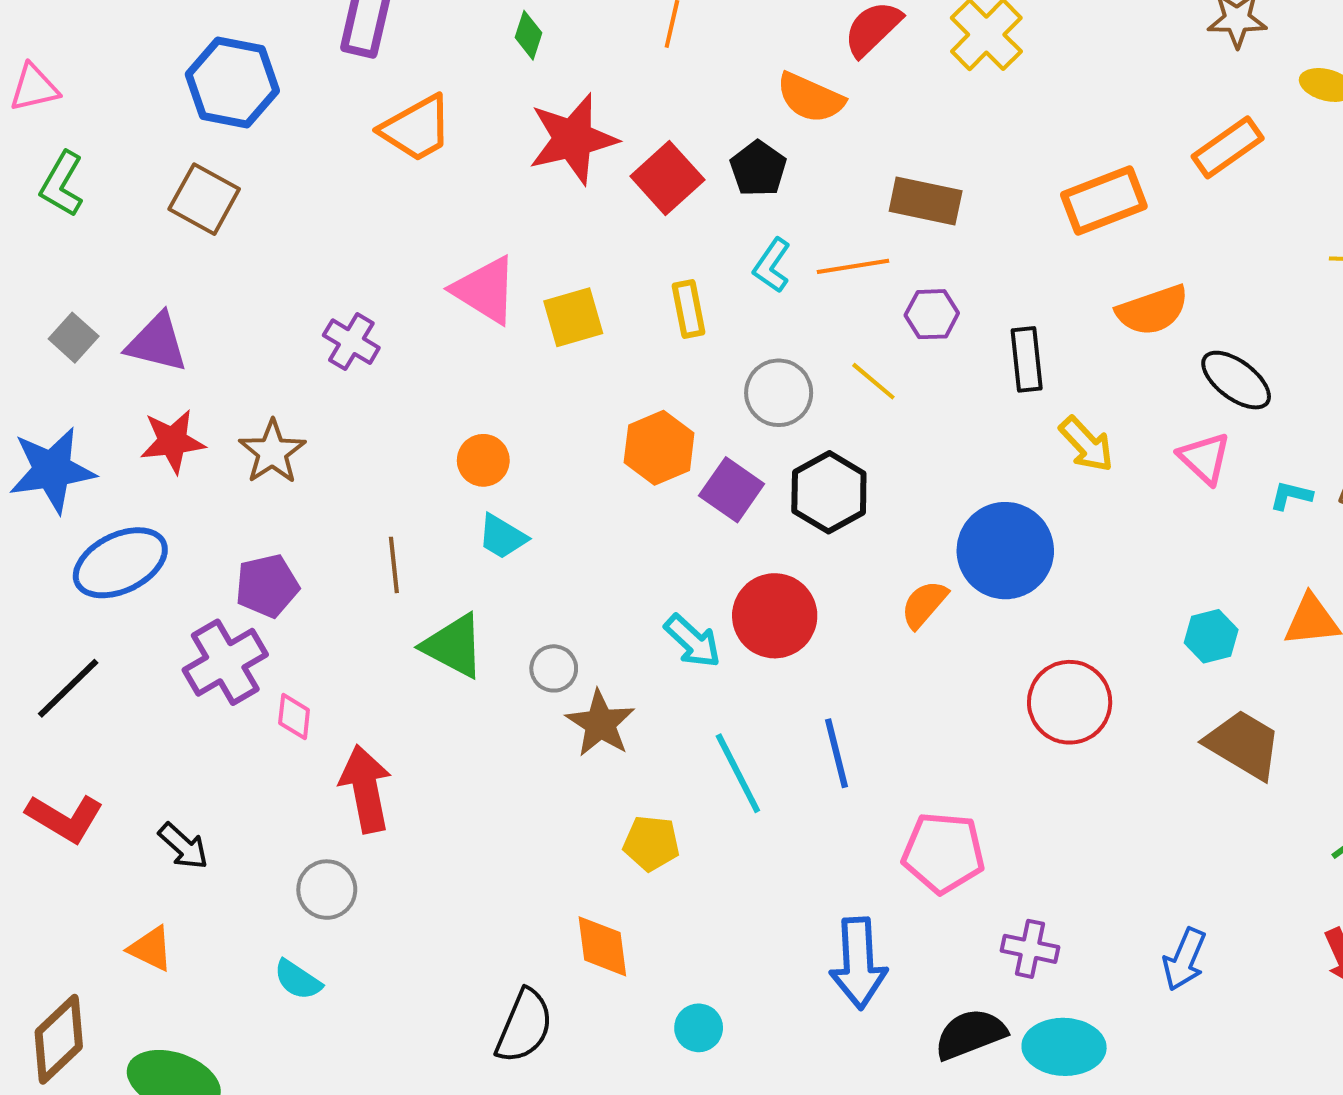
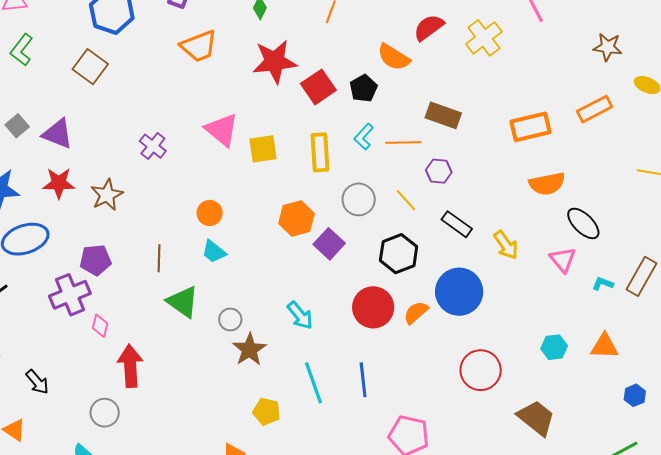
yellow rectangle: (688, 309) -> (320, 152), size x1.4
black rectangle: (1027, 359) -> (457, 224), moved, turned -56
black hexagon: (829, 492) -> (399, 254), moved
red circle: (775, 616) -> (373, 307), moved
brown trapezoid: (1243, 744) -> (536, 418), moved

